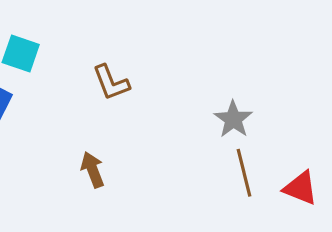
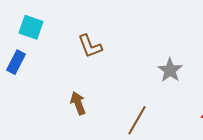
brown line: (244, 173) -> (137, 120), moved, turned 44

